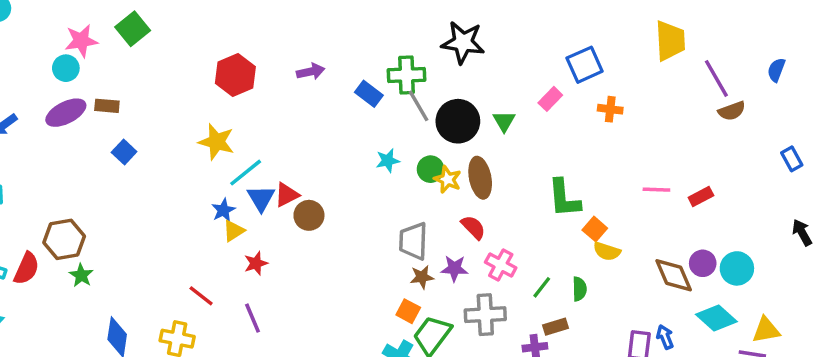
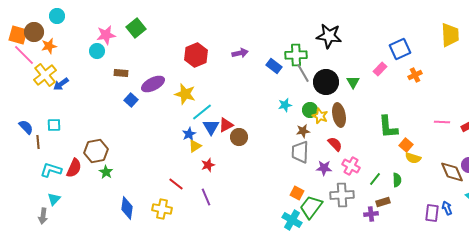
orange cross: (610, 109) -> (415, 75), turned -32
purple ellipse: (66, 113) -> (153, 84), moved
brown star: (422, 277) -> (303, 131), moved

